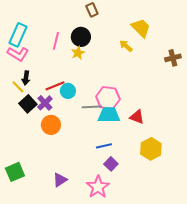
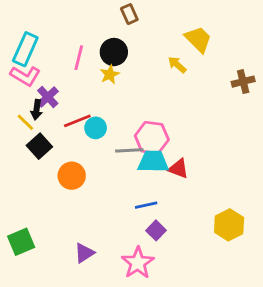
purple cross: (45, 103) -> (48, 97), moved
red triangle: (137, 117) -> (178, 169), moved
yellow hexagon: (151, 149) -> (229, 225), moved

